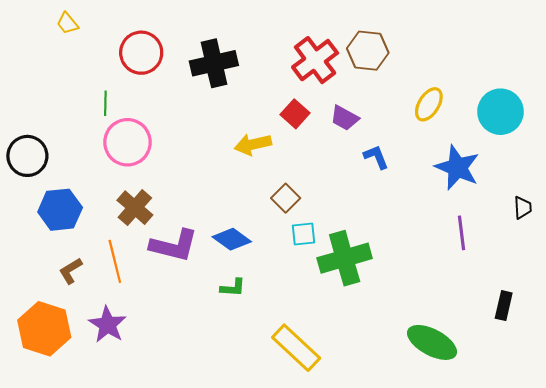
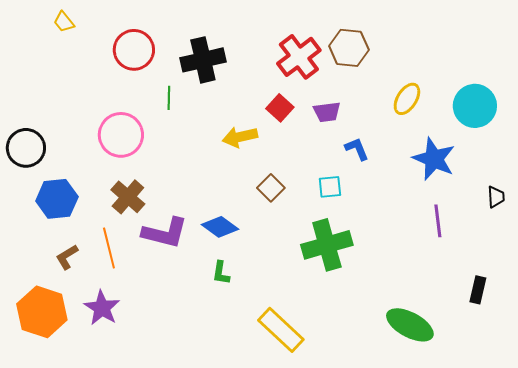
green line: (105, 103) -> (169, 98), moved
purple trapezoid: (345, 118) -> (327, 112), turned -36
cyan square: (303, 234) -> (330, 187), moved
green L-shape: (233, 288) -> (221, 273), turned 95

